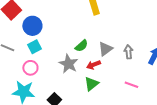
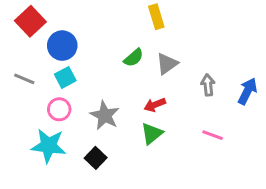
green semicircle: (81, 46) -> (134, 58), moved
gray triangle: (105, 49) -> (167, 64), moved
gray star: (68, 64) -> (105, 115), moved

